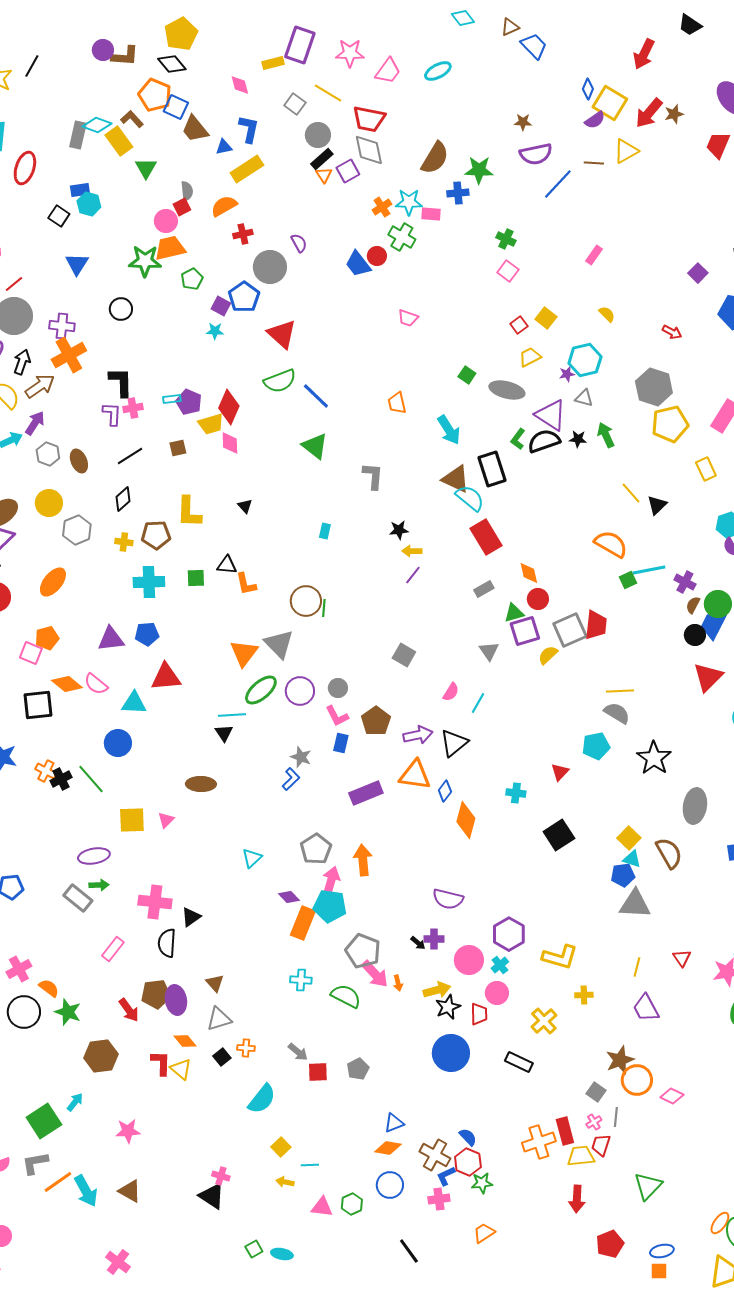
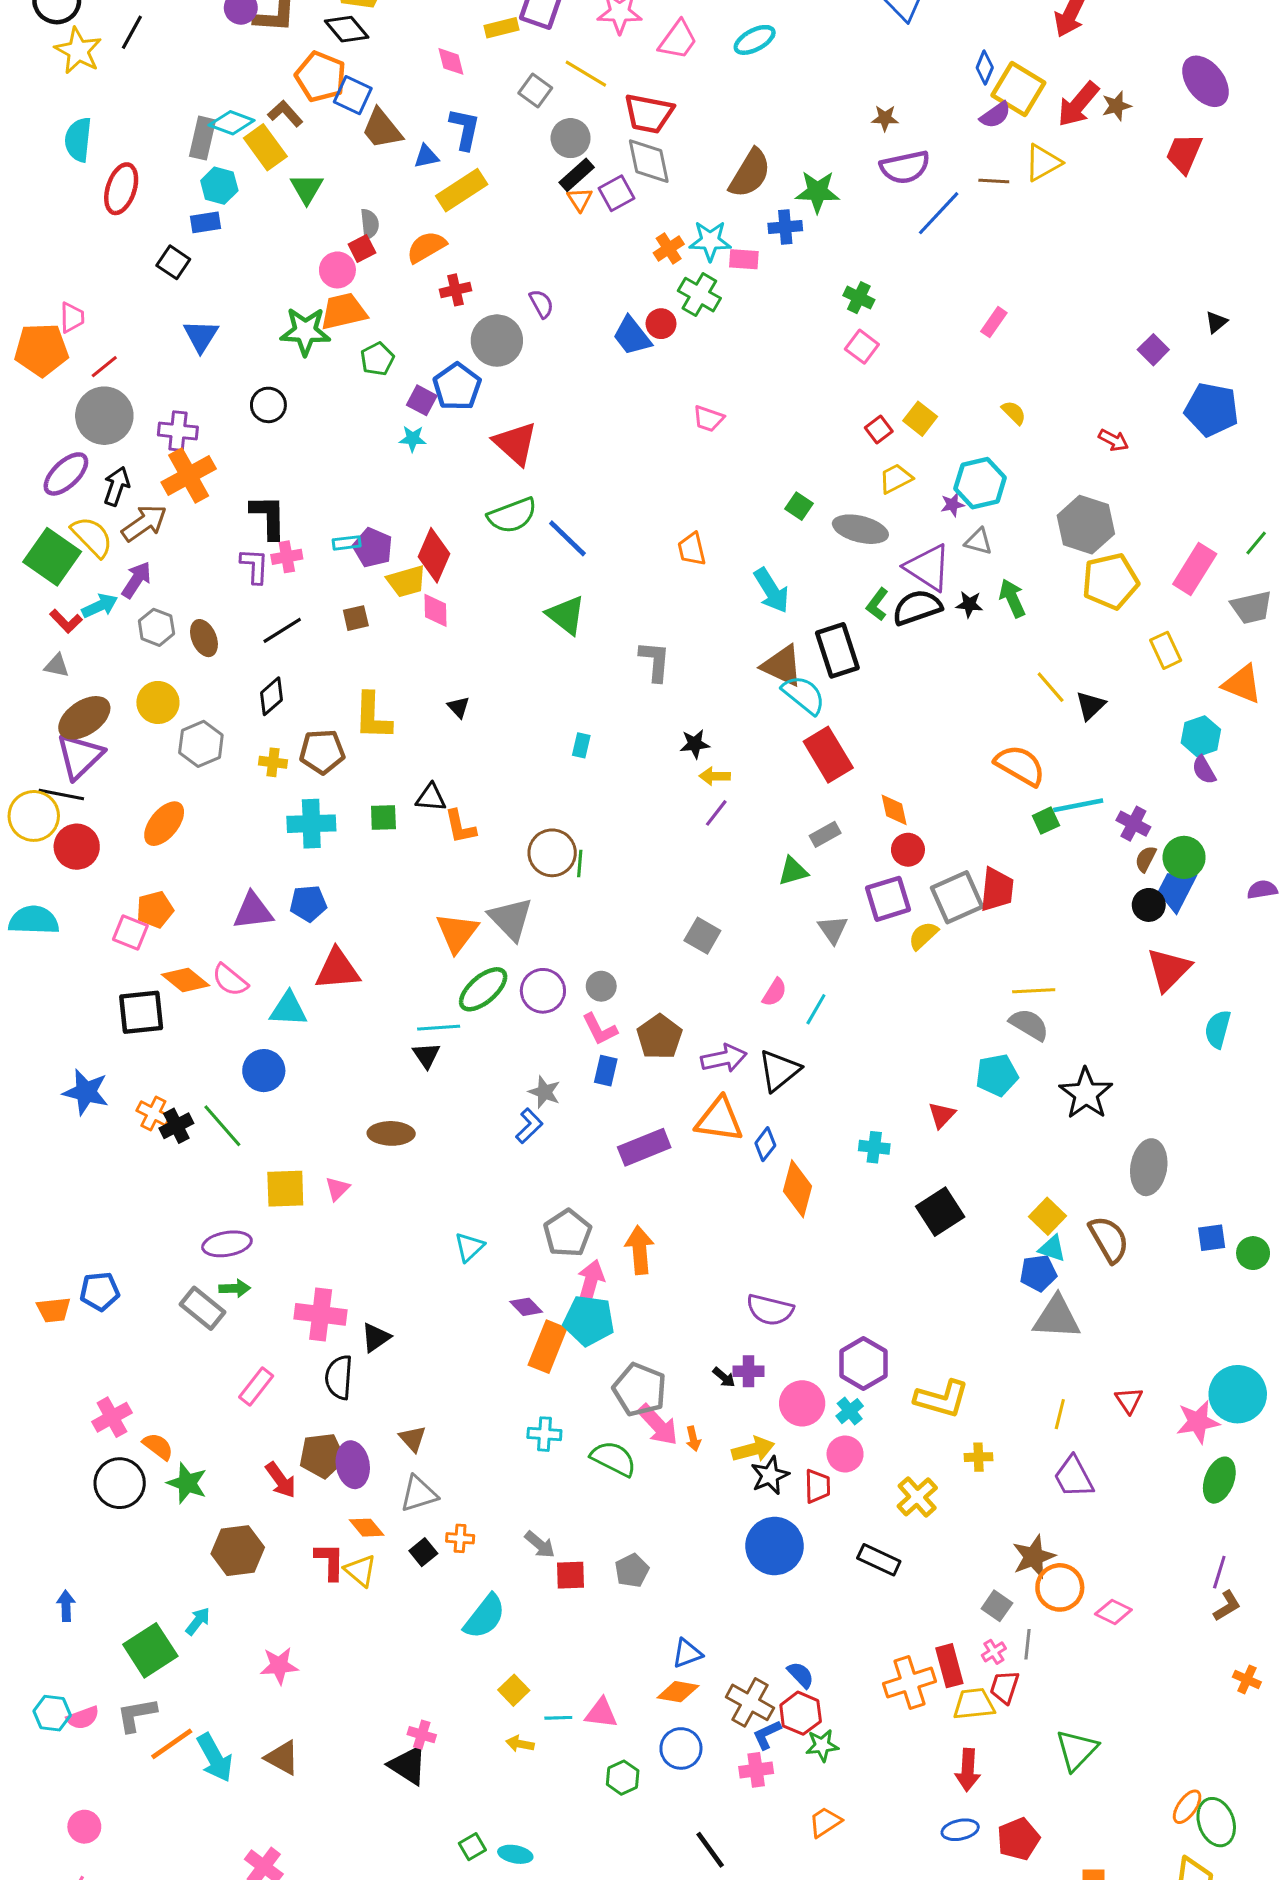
cyan hexagon: (89, 204) -> (219, 186), moved
green triangle: (514, 613) -> (793, 871), moved
pink triangle: (322, 1207) -> (601, 1713), moved
blue ellipse: (662, 1251) -> (960, 1830), moved

